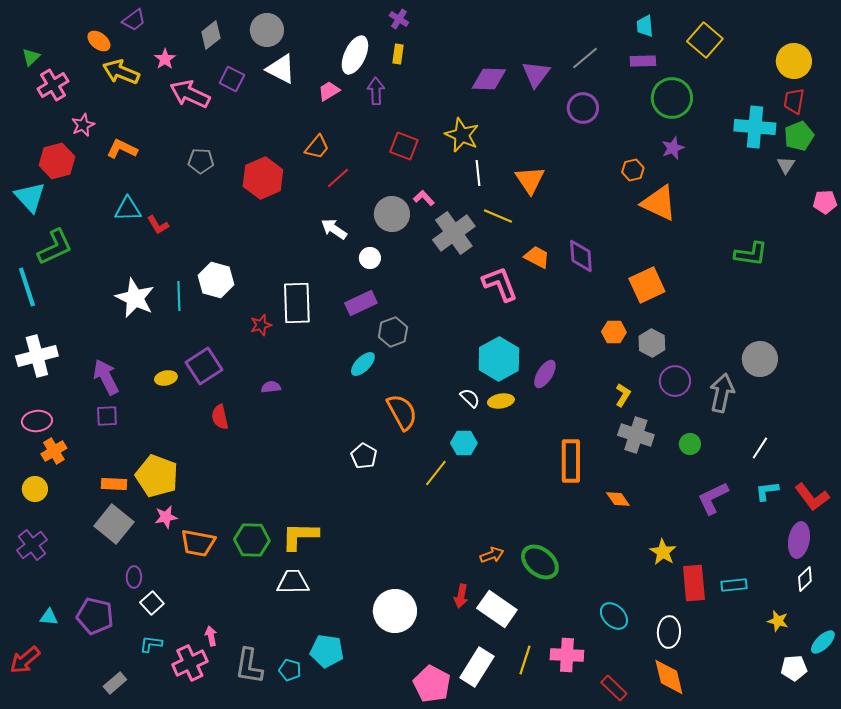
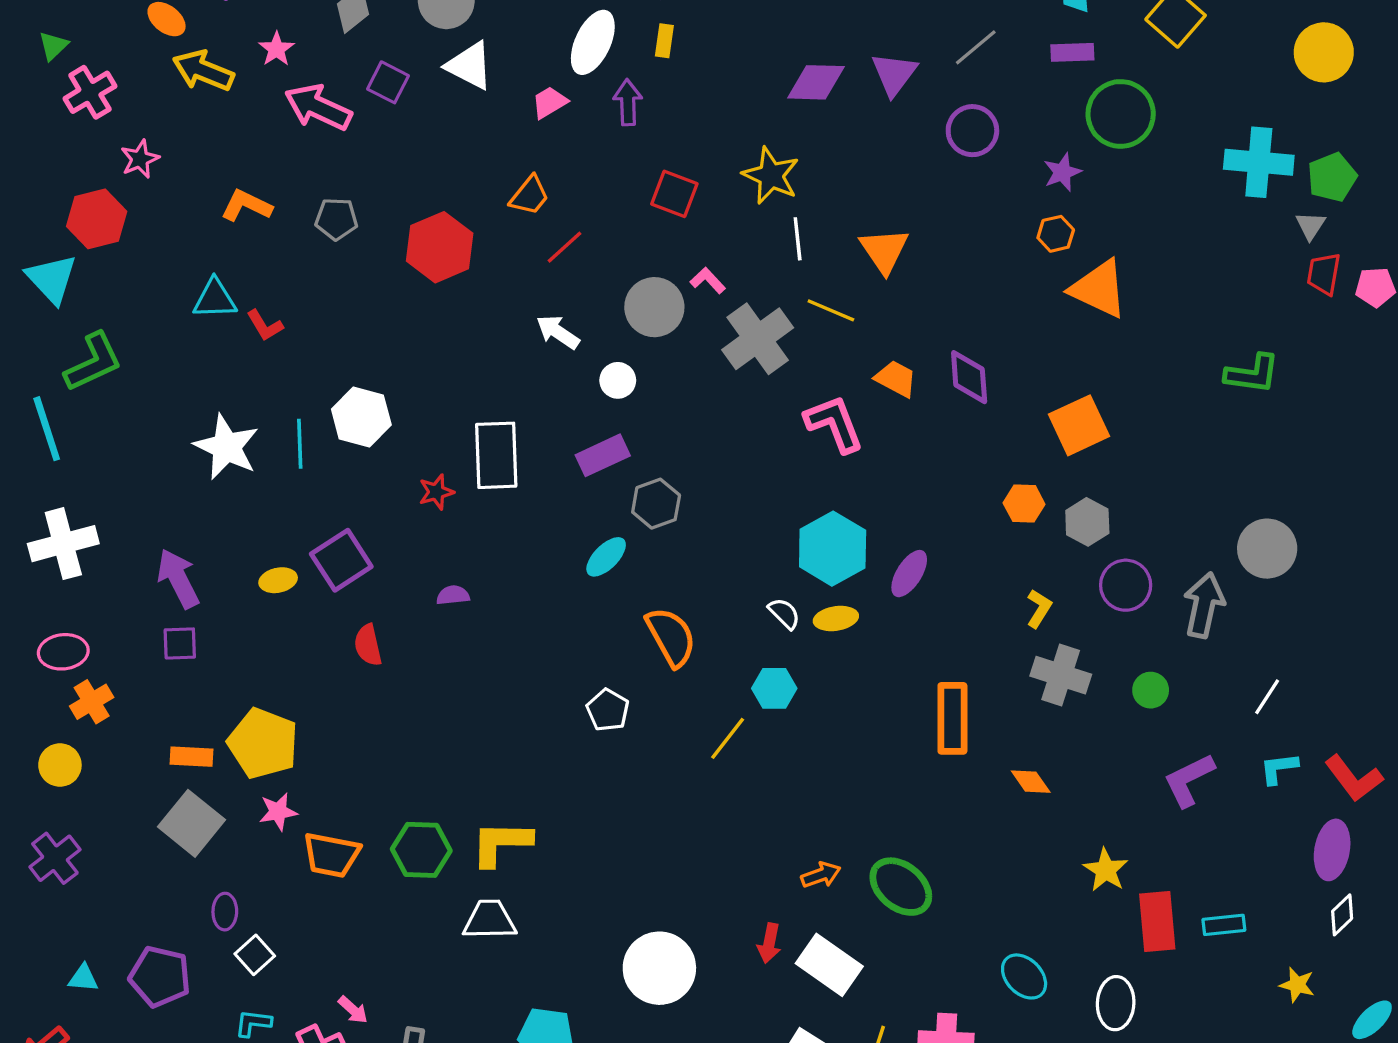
red trapezoid: (794, 101) -> (1324, 274), moved
purple star: (673, 148) -> (1062, 172), moved
orange L-shape: (122, 149) -> (246, 206), moved
pink arrow: (211, 636) -> (353, 1010), turned 144

